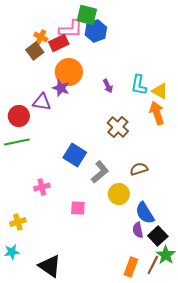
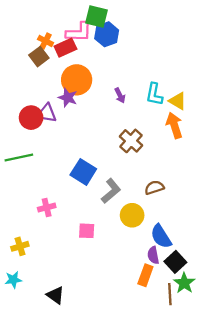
red circle: (19, 116) -> (31, 118), moved
brown line: (153, 265) -> (170, 294), turned -30
black triangle: (50, 266) -> (56, 295), size x0.7
orange rectangle: (131, 267) -> (145, 275), moved

